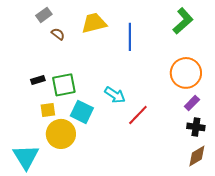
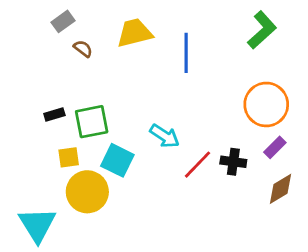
black cross: (196, 127) -> (233, 162), moved
brown diamond: (197, 156) -> (281, 189), moved

